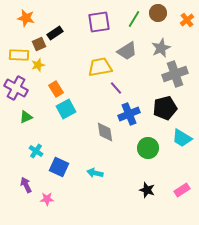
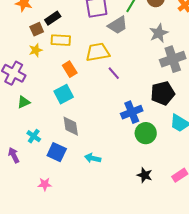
gray trapezoid: (127, 51) -> (118, 25), moved
yellow rectangle: (19, 55) -> (61, 40), moved
orange rectangle: (56, 89) -> (70, 69), moved
blue cross: (129, 114) -> (132, 112), moved
gray diamond: (105, 132) -> (71, 126), moved
purple arrow: (26, 185) -> (14, 155), moved

